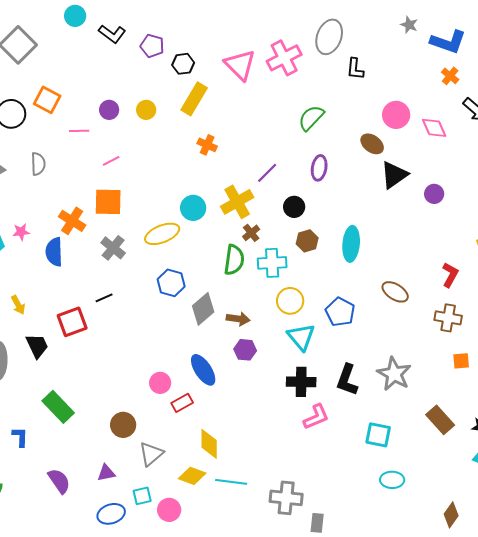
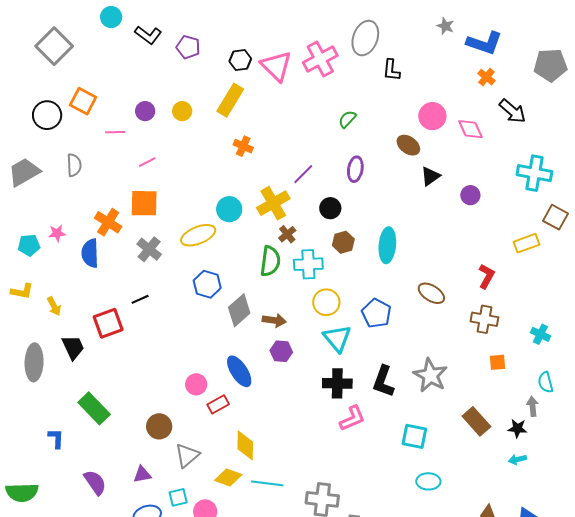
black hexagon: (183, 64) -> (240, 60), moved
green semicircle: (311, 118) -> (347, 119), size x0.7
black triangle: (394, 175) -> (430, 176), size x0.7

